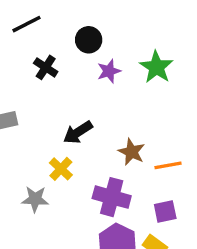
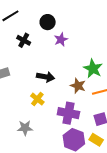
green star: (156, 67) -> (93, 69), moved
black arrow: (78, 132) -> (46, 77), turned -132
gray star: (35, 199) -> (25, 128), moved

